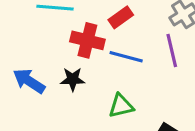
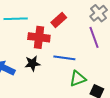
blue line: (126, 57) -> (64, 58), moved
green triangle: (121, 106) -> (78, 79), moved

